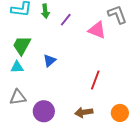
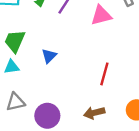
pink triangle: (97, 30) -> (101, 15), turned -30

